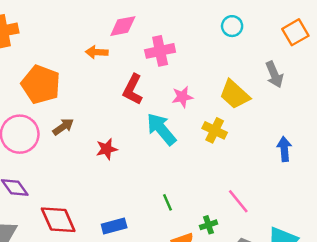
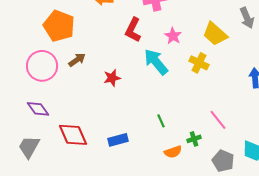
pink star: (182, 97) -> (173, 36), turned -30

